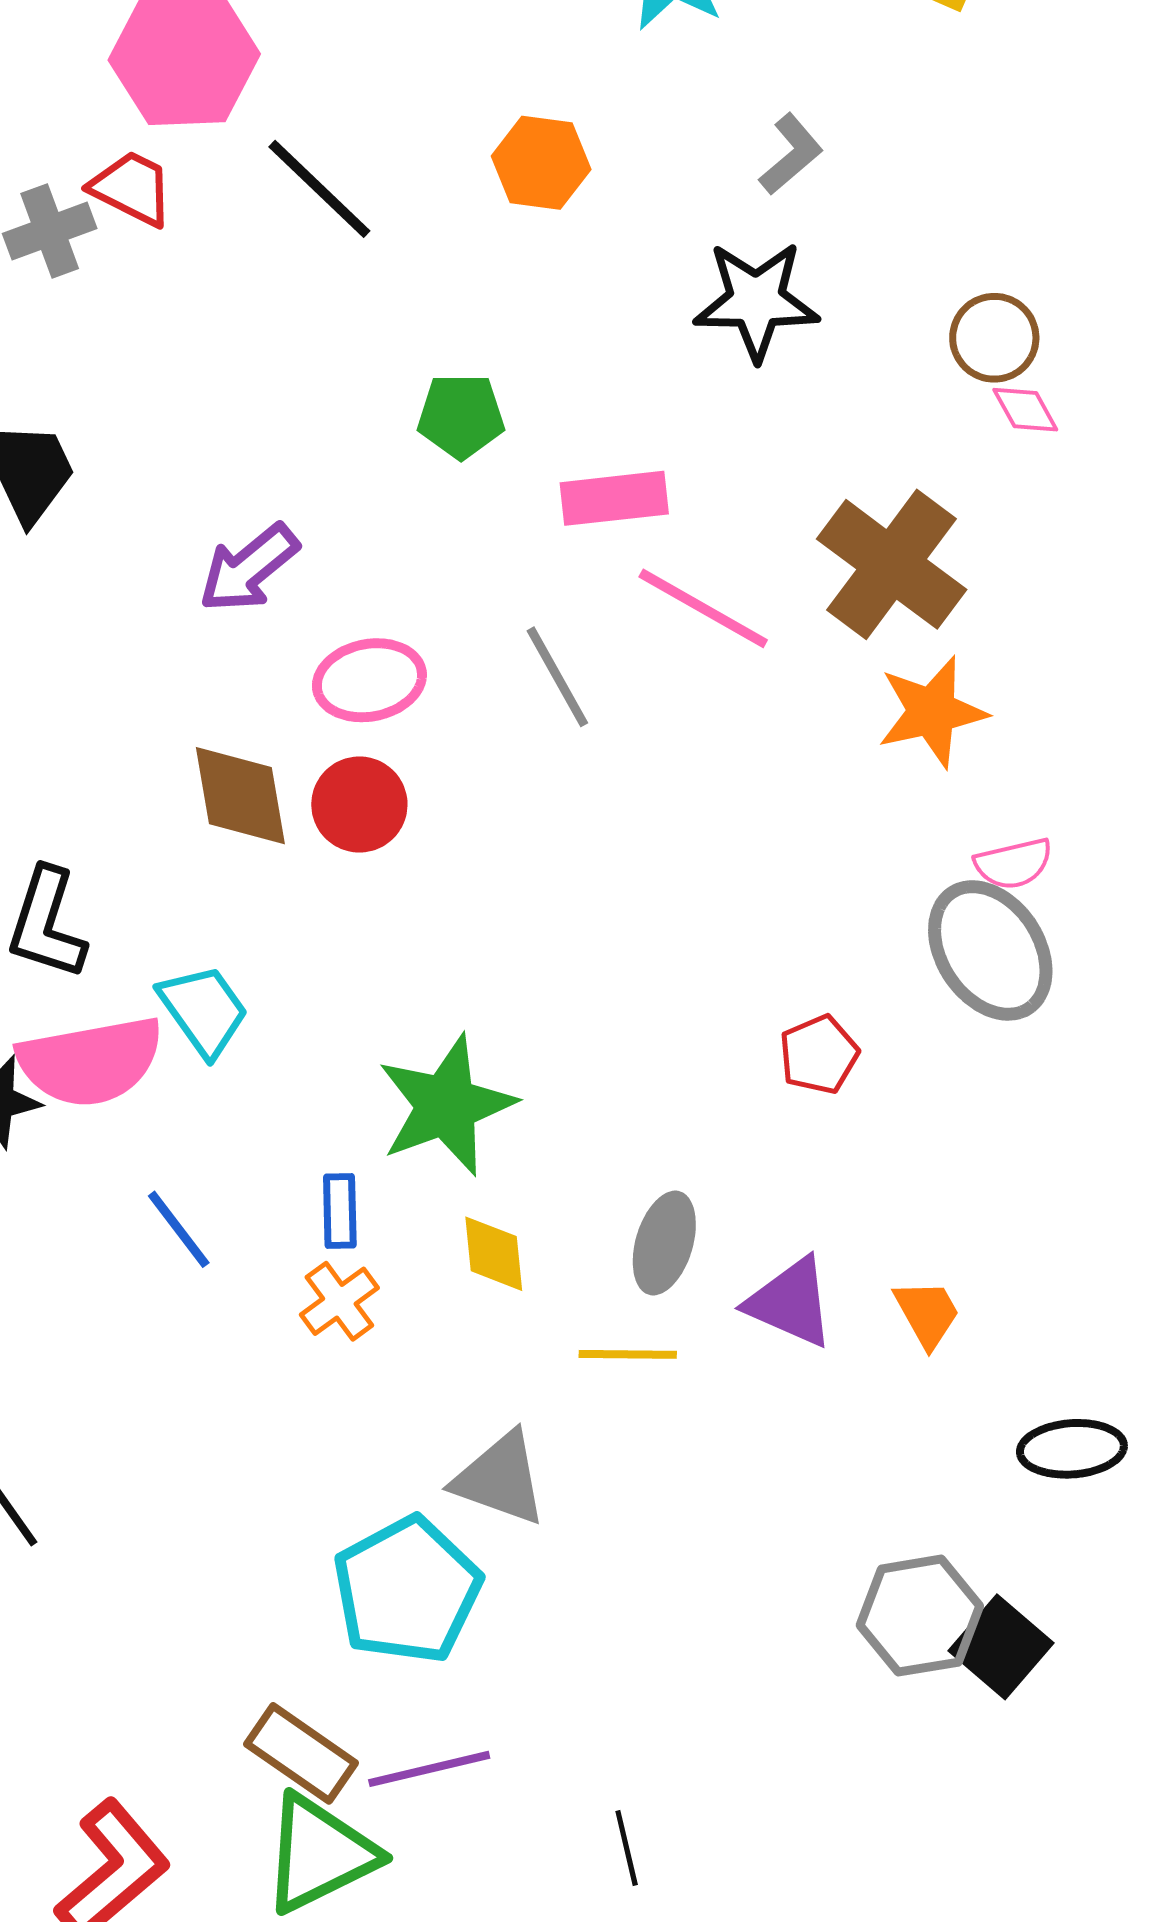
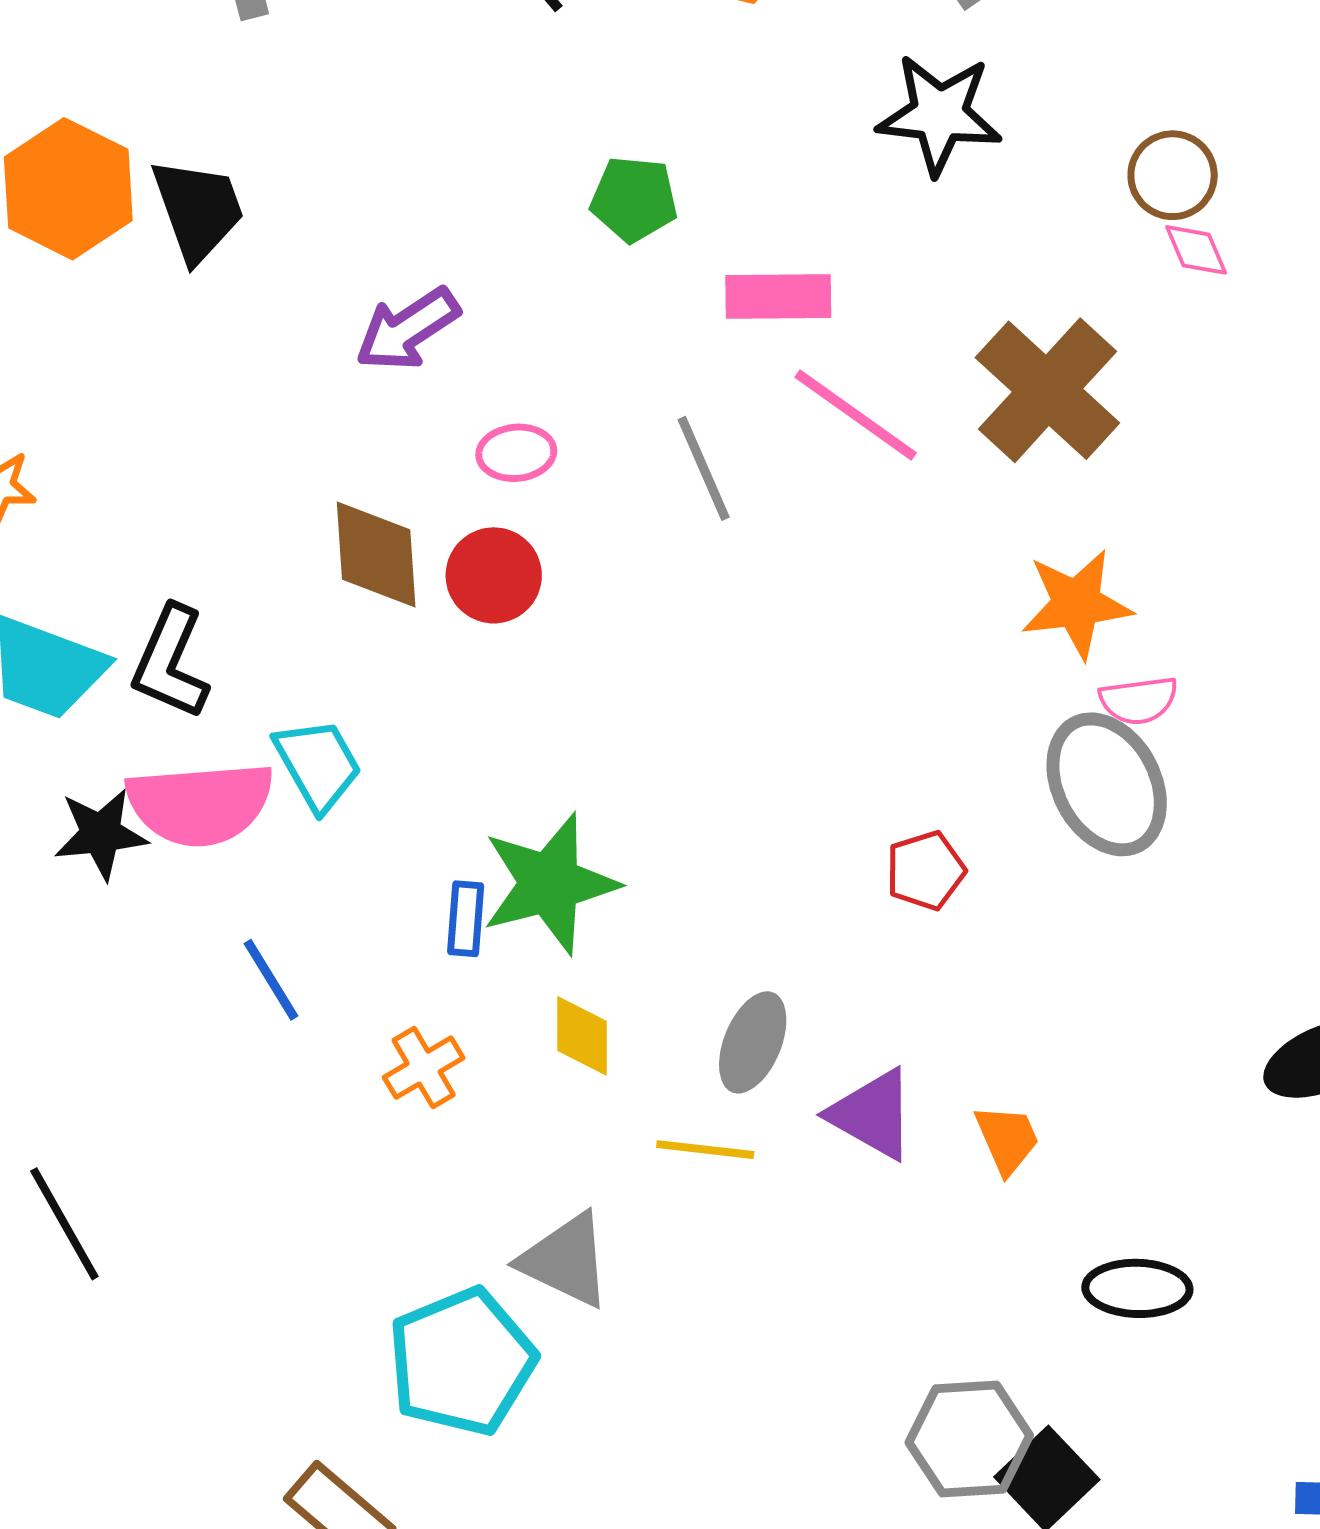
pink ellipse: (369, 680) -> (516, 453), size x0.7
orange star: (932, 712) -> (1077, 604), moved
blue rectangle: (340, 1211) -> (466, 919), moved

